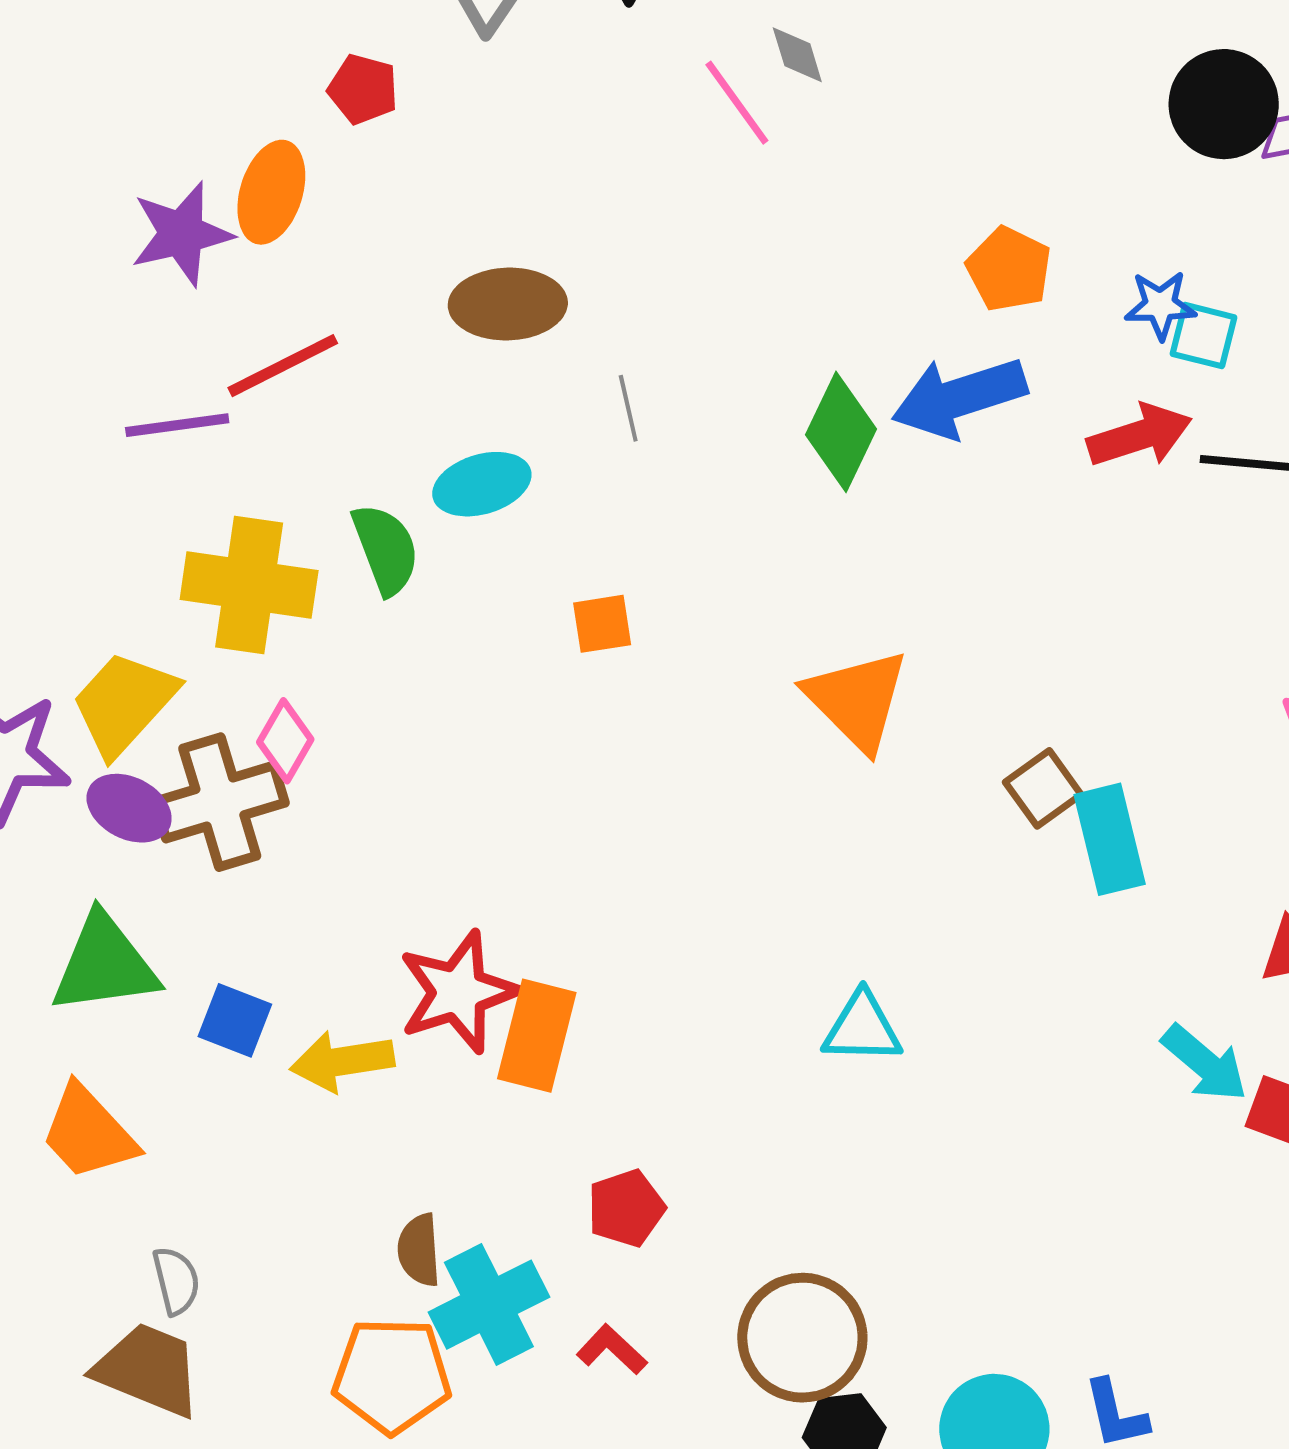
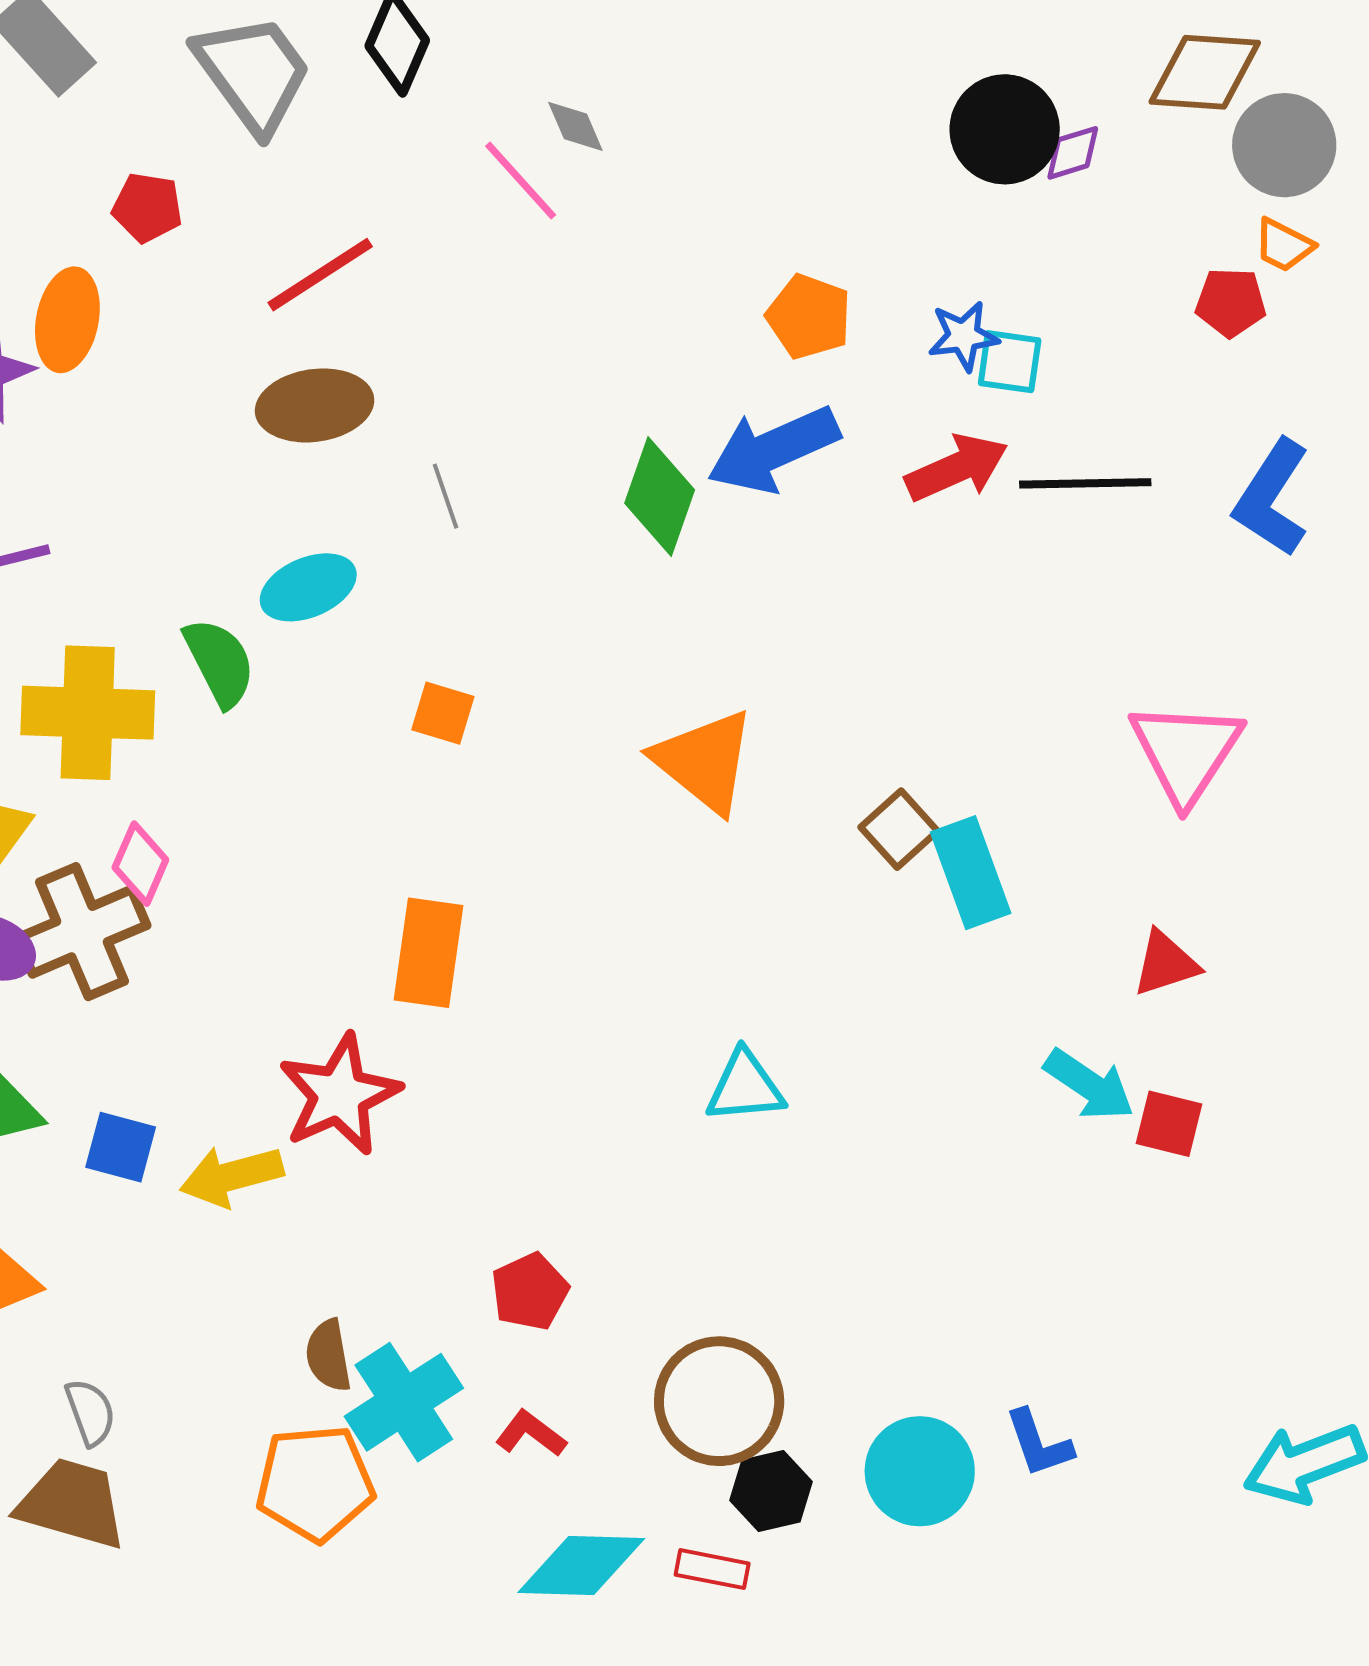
red line: (283, 366) -> (320, 275), moved
orange square: (602, 624) -> (443, 713), turned 32
orange rectangle: (537, 1036) -> (429, 953), moved

